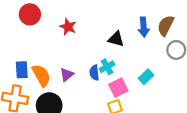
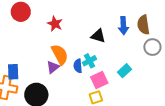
brown semicircle: (166, 26) -> (143, 25), turned -36
blue rectangle: (22, 70) -> (13, 72), moved
orange semicircle: (41, 75) -> (60, 54), moved

